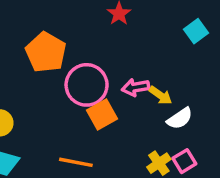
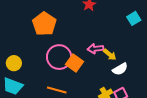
pink circle: (87, 85) -> (59, 57), moved
orange square: (102, 114) -> (74, 63), turned -30

